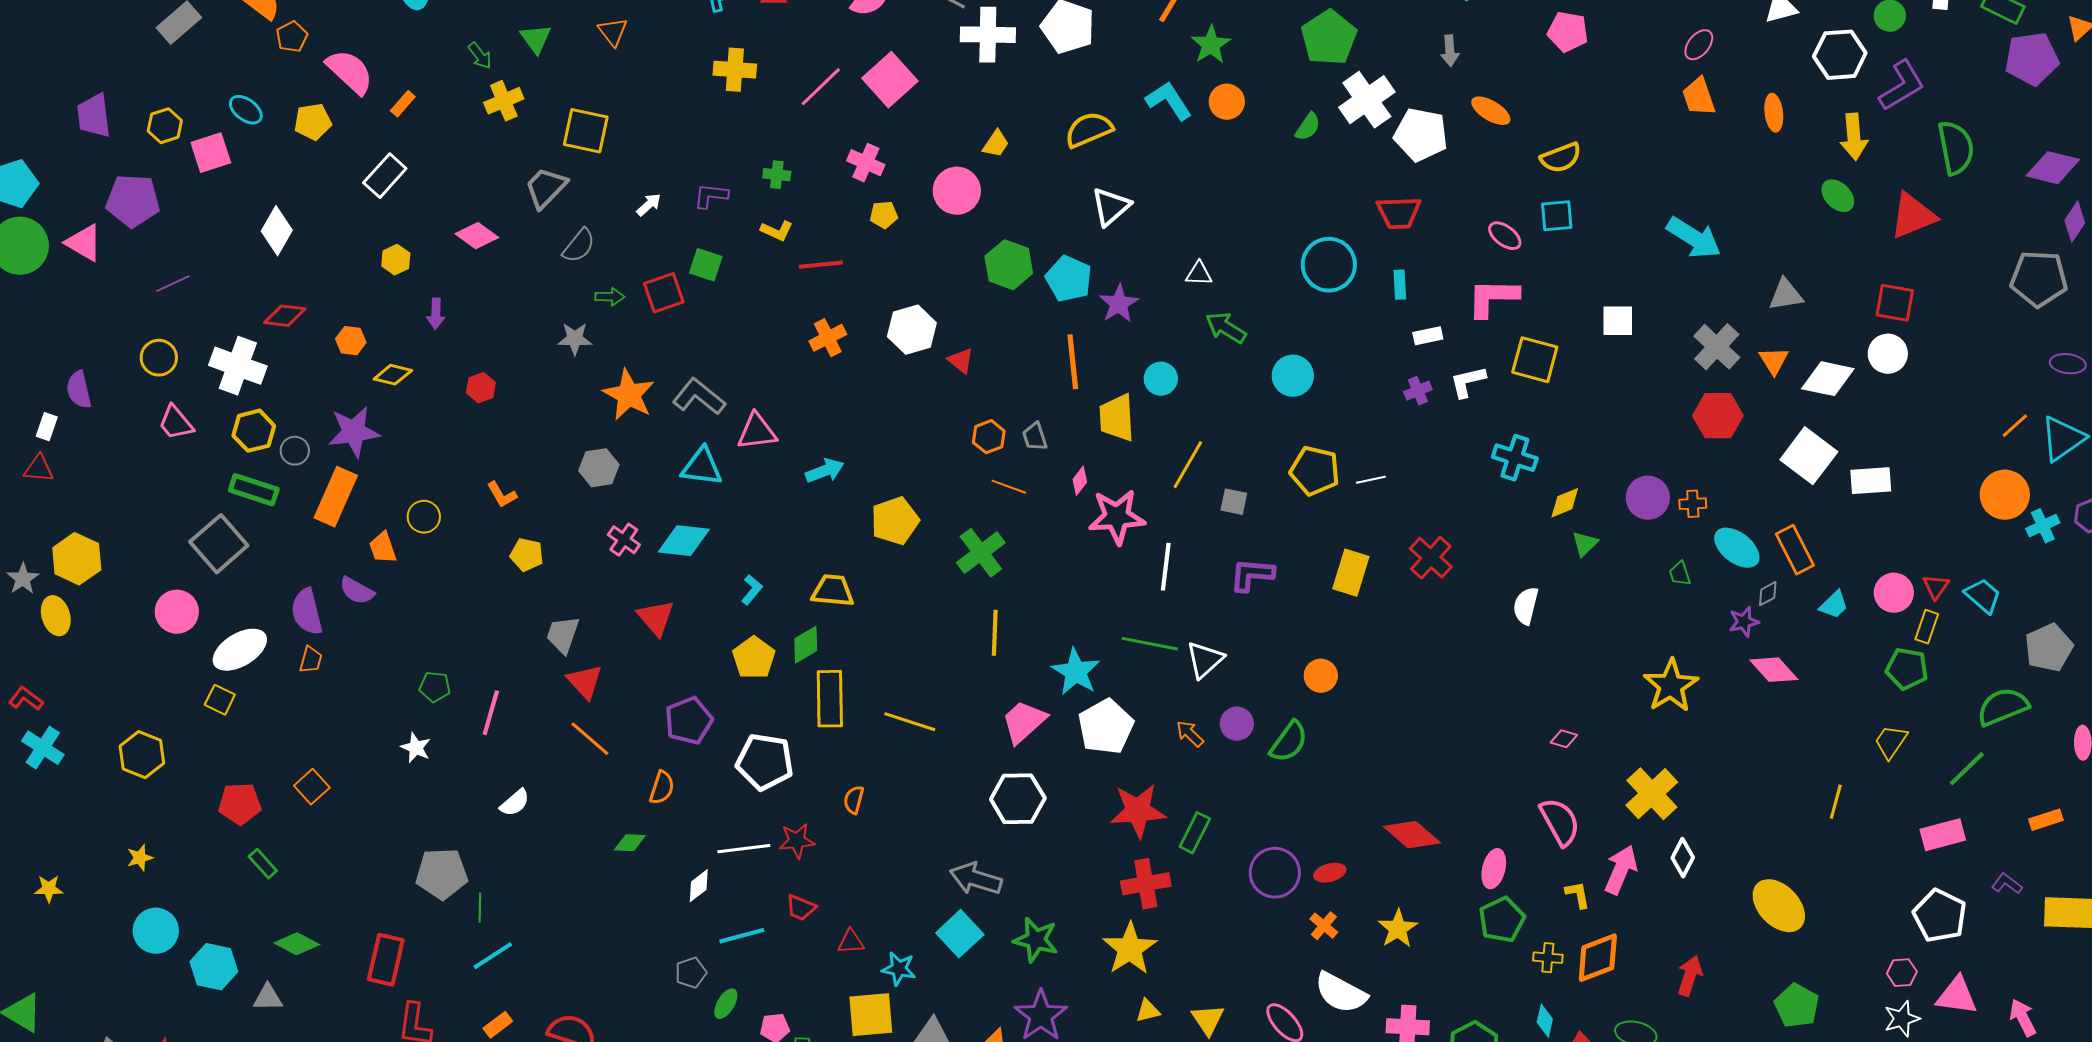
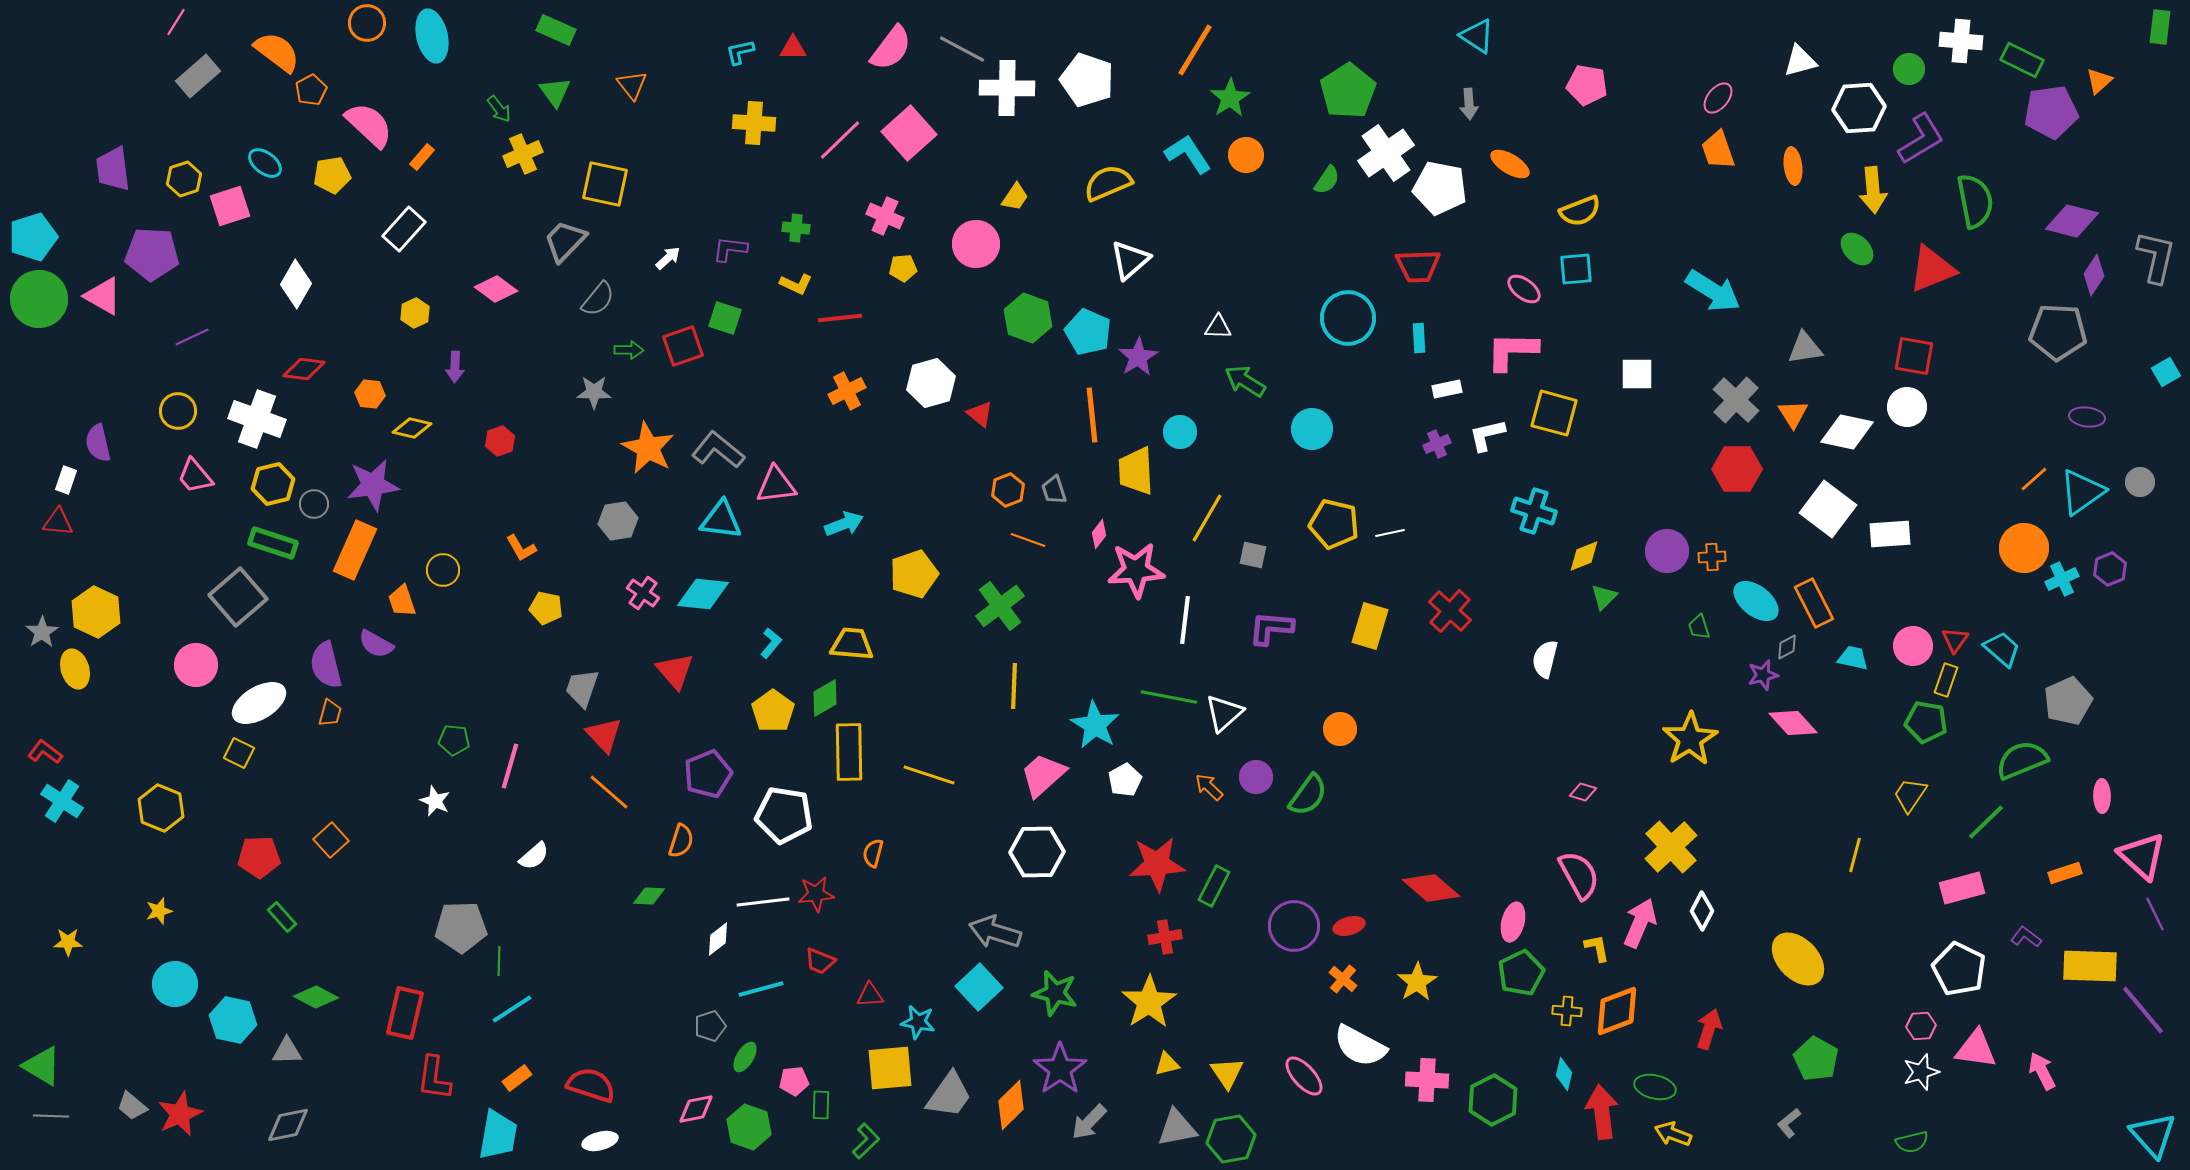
cyan trapezoid: (1834, 605) -> (1853, 658), turned -124
white pentagon: (1106, 727) -> (1125, 780), size x0.6
red cross: (1146, 884) -> (1165, 937), size x0.7

